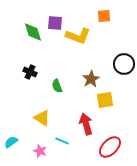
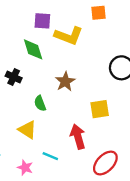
green diamond: (33, 32) -> (33, 49), moved
brown star: (91, 79) -> (65, 82), moved
green semicircle: (57, 86) -> (40, 103), moved

